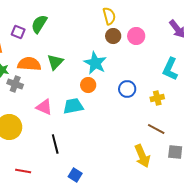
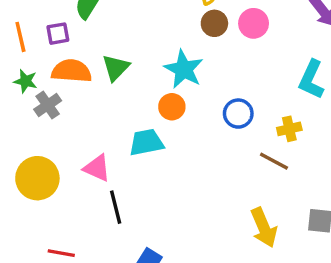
purple square: (18, 32) -> (58, 34), moved, turned -32
gray cross: (15, 84) -> (48, 105), turned 35
pink triangle: (44, 107) -> (97, 168), moved
brown line: (156, 129) -> (274, 161), moved

